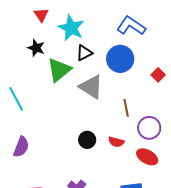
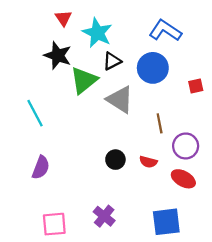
black star: (36, 48) -> (58, 55), size x1.4
red square: (158, 75) -> (196, 86), turned 32

